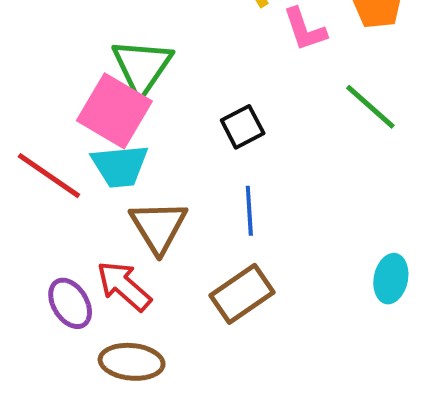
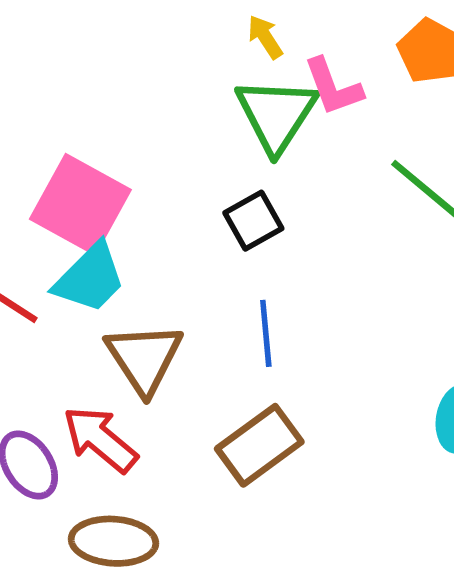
green triangle: (142, 67) -> (276, 115), moved
cyan trapezoid: (120, 166) -> (90, 278), turned -38

